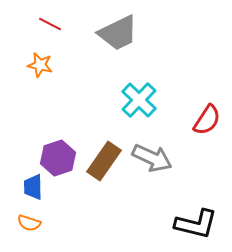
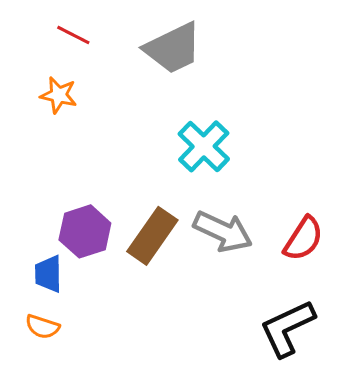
red semicircle: (207, 120) -> (303, 239), moved
black L-shape: (196, 224) -> (287, 328), turned 141

